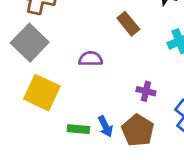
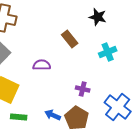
blue arrow: (105, 126) -> (53, 115), turned 140
green rectangle: (78, 129) -> (19, 117), moved

